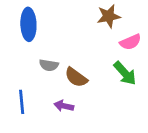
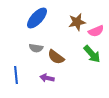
brown star: (109, 16) -> (77, 22), moved
blue ellipse: (28, 24) -> (37, 18), moved, turned 45

